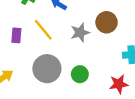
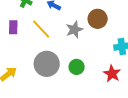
purple rectangle: (16, 35) -> (13, 27), moved
red star: (119, 84) -> (112, 74), turned -30

